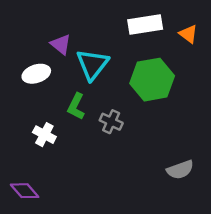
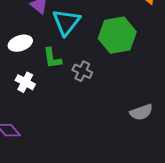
white ellipse: (36, 74) -> (20, 43), moved
green L-shape: (76, 106) -> (52, 58), turned -35

